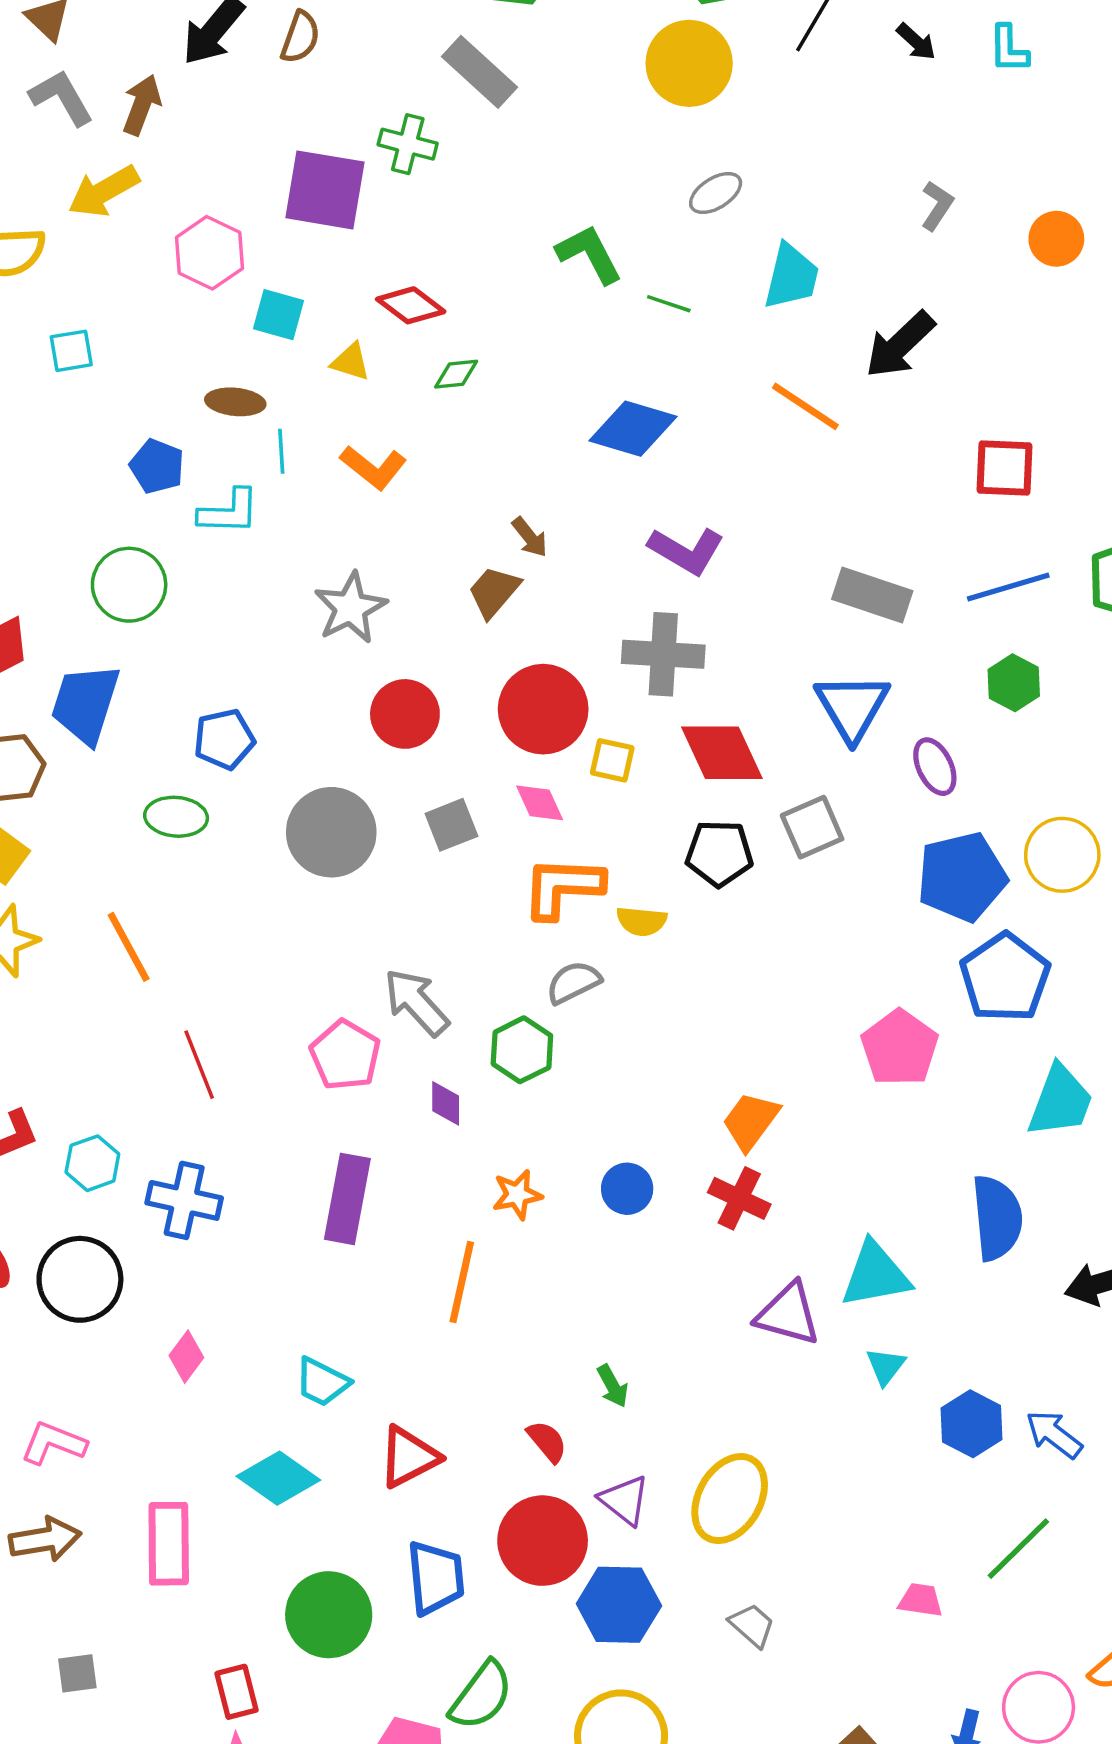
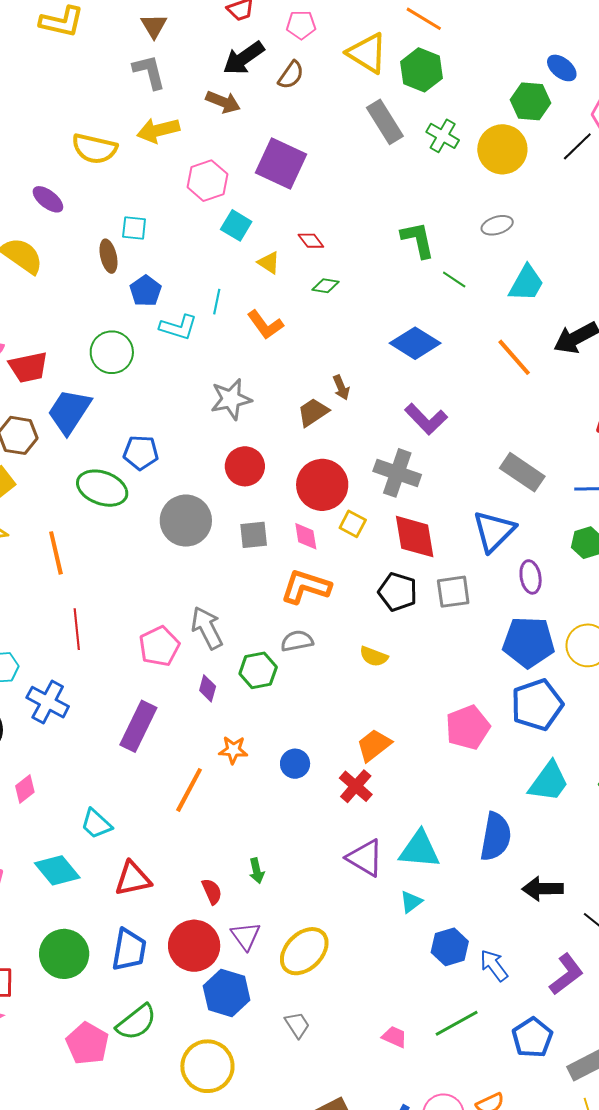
brown arrow: (142, 105) -> (223, 102), moved, turned 76
green cross: (408, 144) -> (443, 136), moved
red diamond: (411, 305) -> (311, 241), size x0.7
cyan square: (71, 351) -> (134, 228), moved
brown ellipse: (235, 402) -> (108, 256), moved, turned 56
green ellipse: (176, 817) -> (102, 488), size x1.4
yellow semicircle: (642, 921) -> (374, 656), moved

